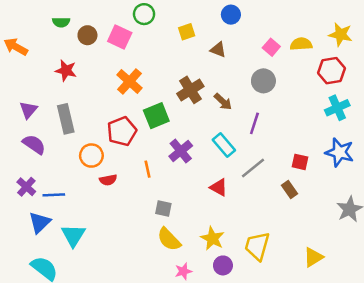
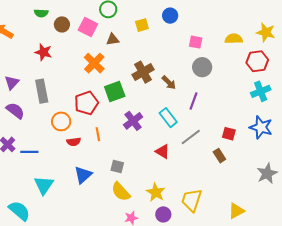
blue circle: (231, 15) -> (170, 16), moved
pink square: (271, 47) -> (196, 42), moved, turned -32
brown triangle: (218, 50) -> (113, 39), moved, turned -32
orange line: (148, 169) -> (98, 134), moved
blue triangle: (40, 222) -> (83, 175), moved

